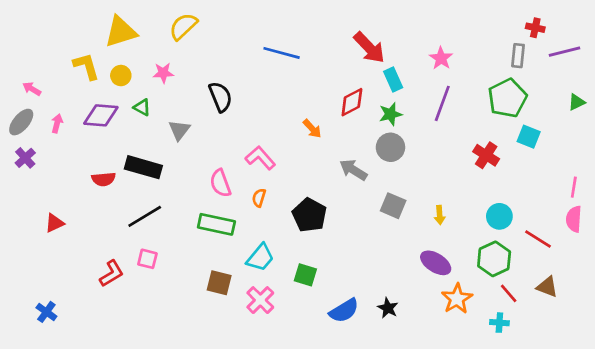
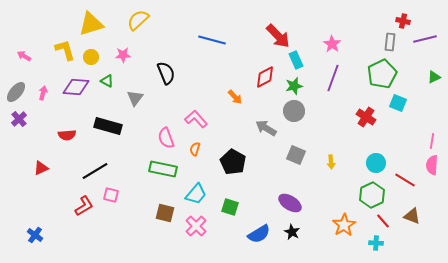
pink arrow: (32, 89) -> (24, 56), moved
red semicircle: (104, 179) -> (67, 135), moved
black line: (145, 216) -> (95, 171), moved
purple ellipse: (436, 263) -> (290, 203), moved

